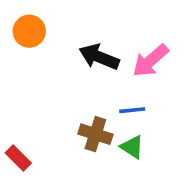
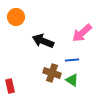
black arrow: (99, 57) -> (43, 41), moved
red rectangle: (18, 158) -> (10, 86), turned 32

